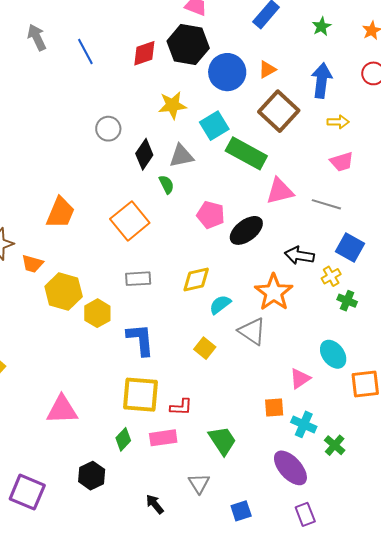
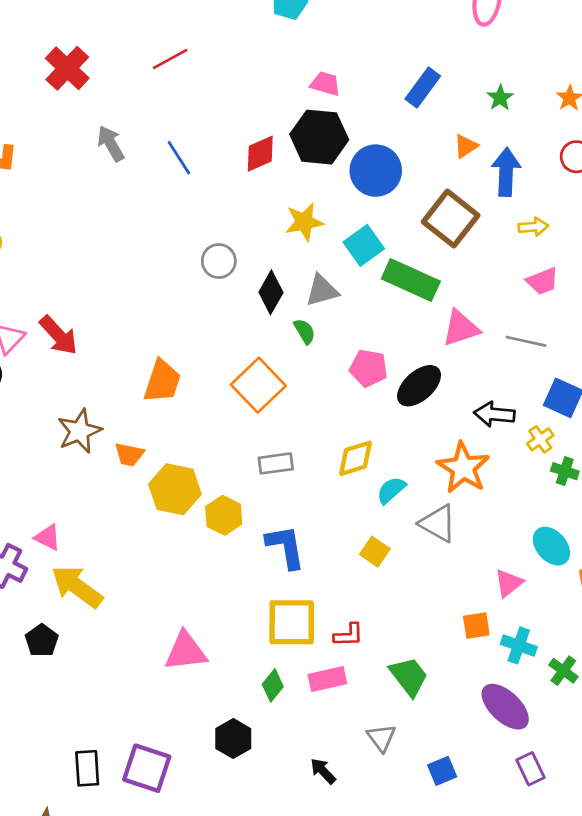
orange triangle: (267, 70) -> (466, 146), moved

